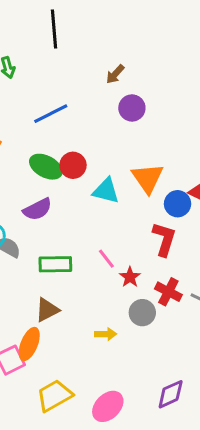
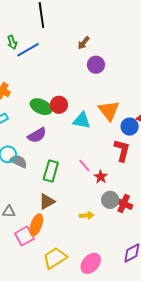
blue line: (51, 114) -> (28, 50), moved
green rectangle: (55, 264) -> (51, 171), turned -70
red cross: (168, 292) -> (124, 204), moved

